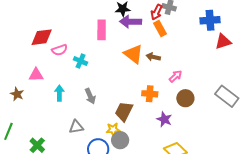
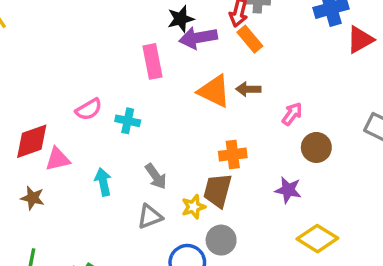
red diamond: (42, 37) -> (32, 141), moved
orange cross: (150, 94) -> (233, 155), moved
gray triangle: (76, 127) -> (150, 217), moved
yellow star: (113, 129) -> (194, 207), moved

